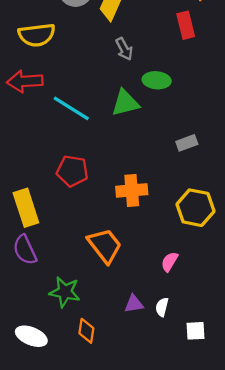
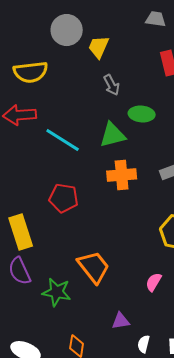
orange cross: (132, 190) -> (122, 175), moved
green star: (65, 292) -> (57, 292), moved
white semicircle: (162, 307) -> (144, 344), moved

